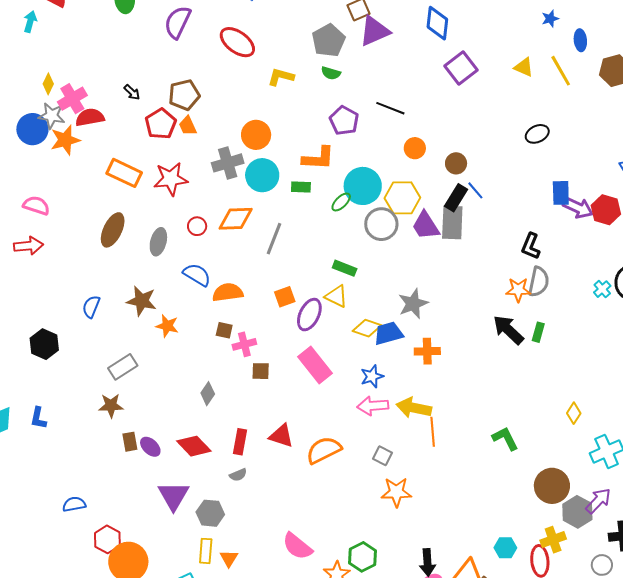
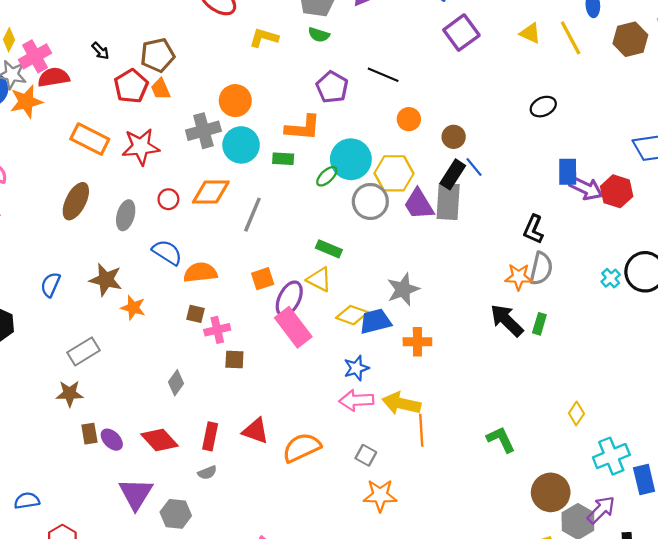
pink rectangle: (315, 365) -> (293, 327), moved

